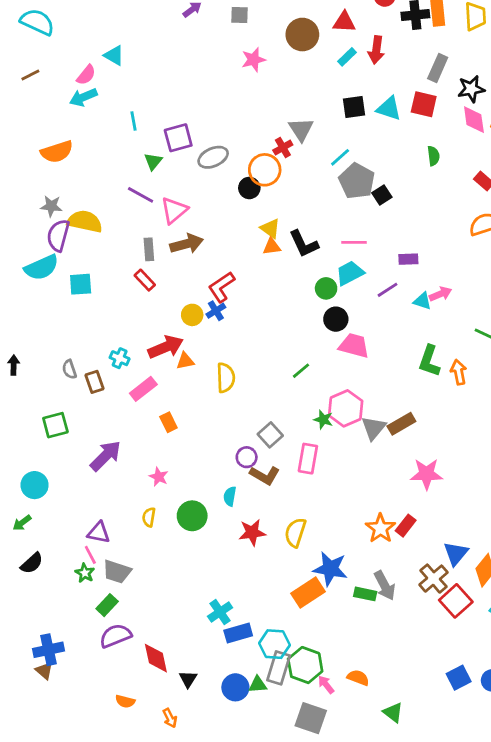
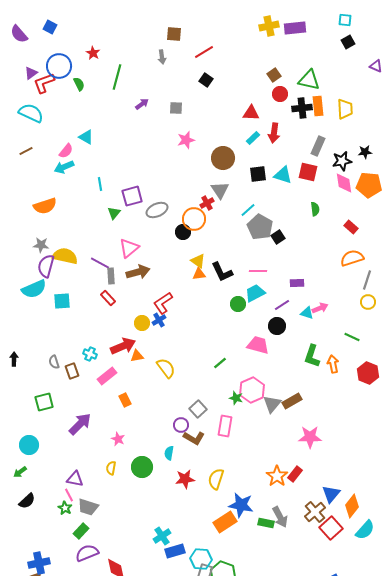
brown circle: (302, 35) -> (223, 158), moved
purple line: (141, 195) -> (100, 263), moved
black circle: (336, 319) -> (277, 326), moved
yellow semicircle: (226, 378) -> (166, 368), turned -35

